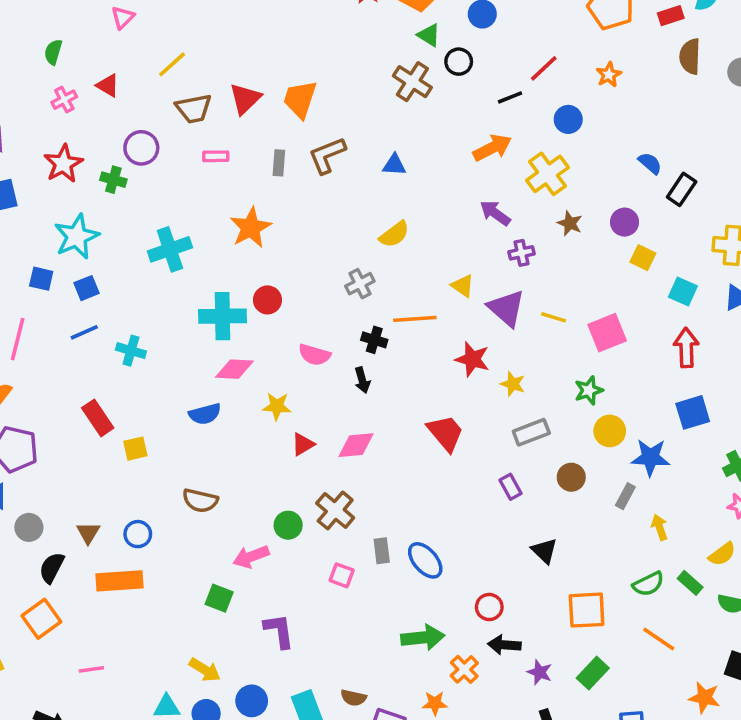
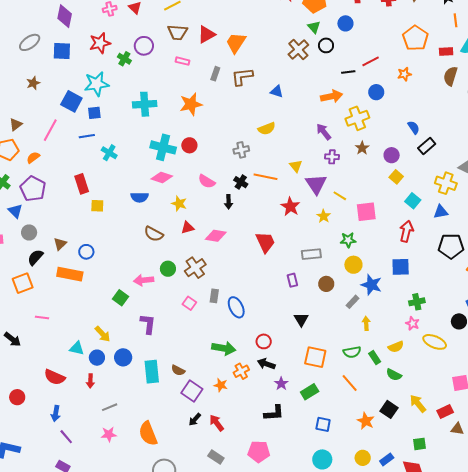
blue square: (41, 279) -> (71, 101), size x1.5
yellow star: (513, 384) -> (324, 216), moved
brown semicircle: (200, 501) -> (154, 234), moved

